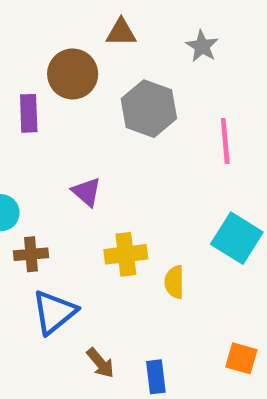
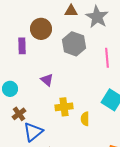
brown triangle: (121, 32) -> (71, 11), moved
gray star: (202, 46) -> (97, 17), size x1.6
brown cross: (31, 254) -> (19, 114), moved, turned -32

